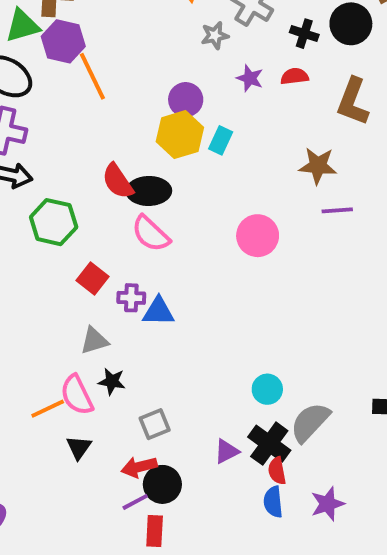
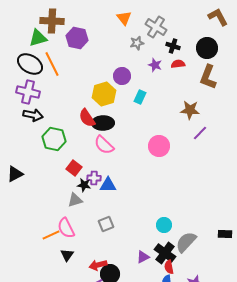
black circle: (351, 24) -> (207, 48), moved
black cross: (304, 34) -> (173, 46), moved
purple hexagon: (63, 41) -> (77, 38), moved
orange line: (92, 76) -> (52, 64), moved
yellow hexagon: (180, 135) -> (104, 94), moved
purple line: (337, 210) -> (200, 133), turned -42
black star: (112, 381) -> (84, 185), moved
gray square: (155, 424) -> (106, 224), moved

